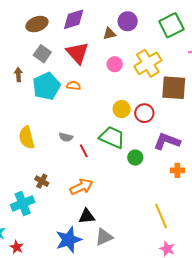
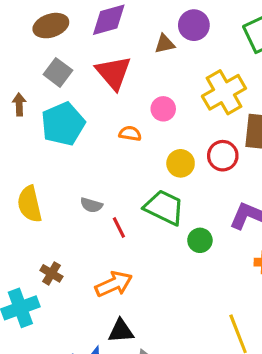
pink circle: (115, 64) -> (163, 109), moved
orange semicircle: (74, 86) -> (130, 133), moved
red circle: (144, 113) -> (223, 156), moved

